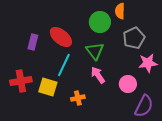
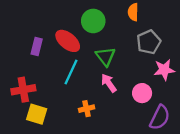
green circle: (100, 22) -> (93, 21), moved
yellow square: (48, 87) -> (37, 114), moved

